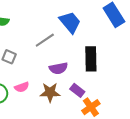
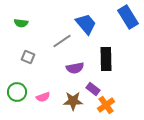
pink semicircle: (22, 87) -> (43, 97), moved
brown star: (50, 92) -> (73, 101), moved

